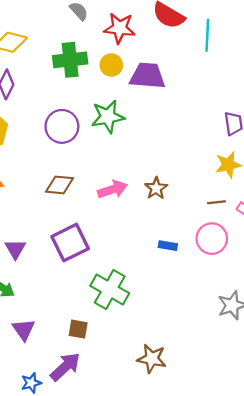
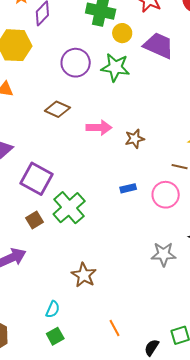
yellow circle: (111, 65) -> (122, 33), moved
purple square: (70, 243) -> (36, 179), moved, turned 36
blue rectangle: (168, 246) -> (128, 188), turned -42
brown square: (78, 329) -> (34, 220), moved, turned 30

